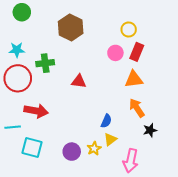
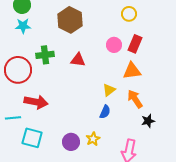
yellow circle: (129, 30) -> (129, 14), moved
cyan star: (17, 50) -> (23, 26), moved
red triangle: (79, 81) -> (78, 60), moved
yellow triangle: (110, 139) -> (109, 90), moved

